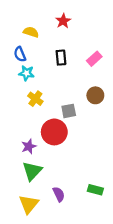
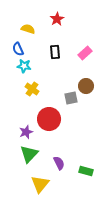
gray square: (69, 111) -> (71, 98), moved
purple semicircle: (59, 194) -> (59, 163), moved
yellow triangle: (29, 204) -> (40, 184), moved

